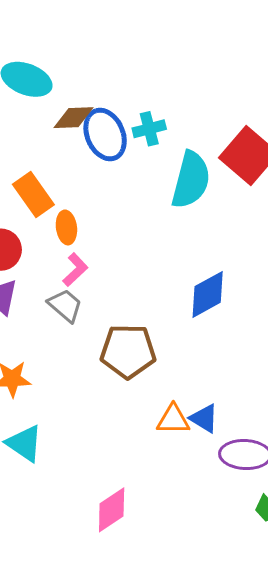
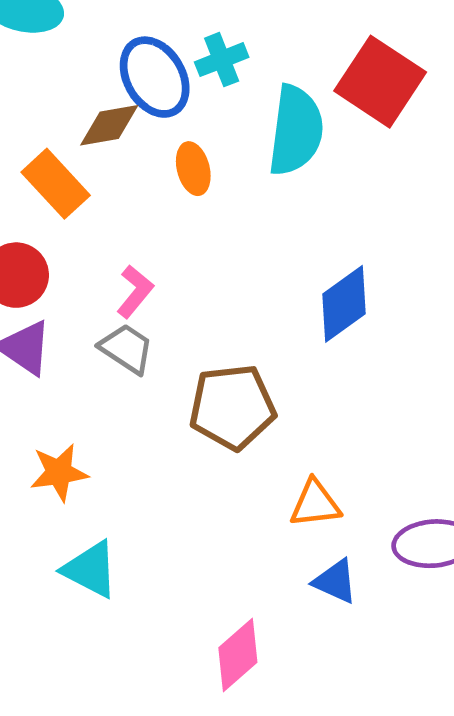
brown diamond: (74, 118) -> (109, 125), moved
orange ellipse: (66, 227) -> (193, 169), moved
blue triangle: (204, 418) -> (335, 581), moved

